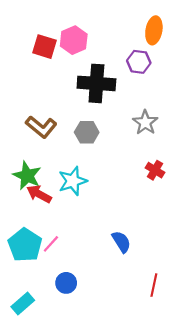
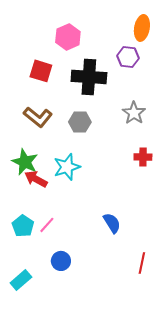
red square: (44, 47) -> (41, 71), moved
red cross: (155, 170) -> (143, 157), turned -30
cyan pentagon: (25, 245) -> (23, 226), size x0.7

